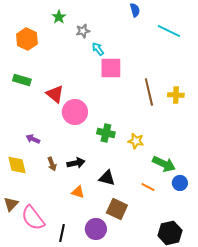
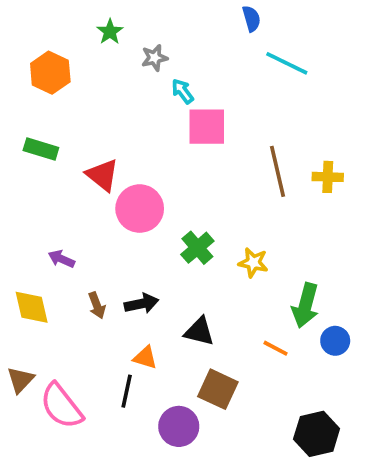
cyan line: (169, 31) -> (287, 63), moved
green cross: (106, 133) -> (197, 248), turned 36
green arrow: (164, 164) -> (305, 305), turned 80
black line: (62, 233) -> (127, 391), moved

